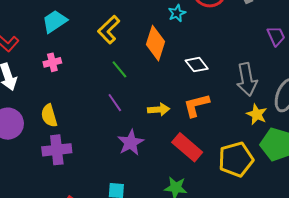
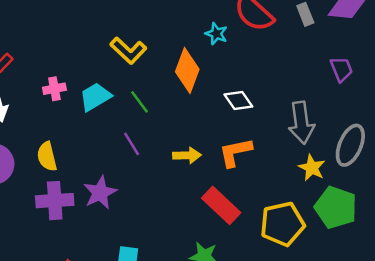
cyan star: (177, 13) -> (216, 34), turned -30
cyan trapezoid: (55, 21) -> (95, 97), moved
yellow L-shape: (109, 30) -> (128, 50), turned -96
purple star: (131, 143) -> (100, 193), moved

